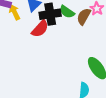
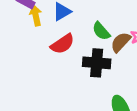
black cross: (50, 14) -> (97, 63), moved

